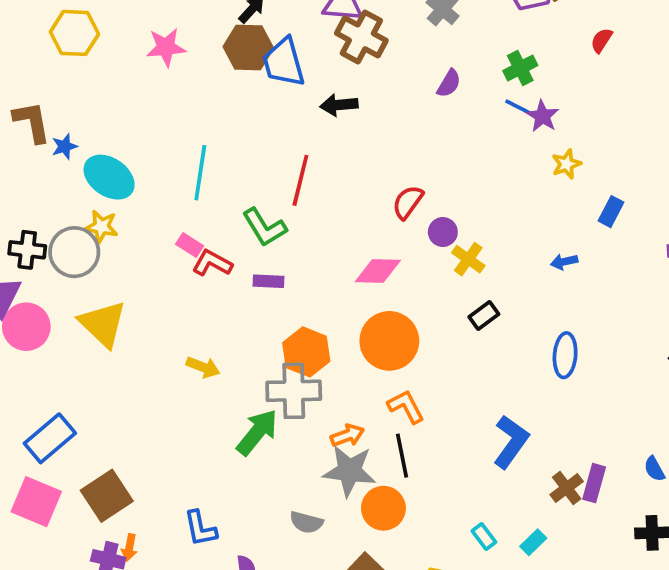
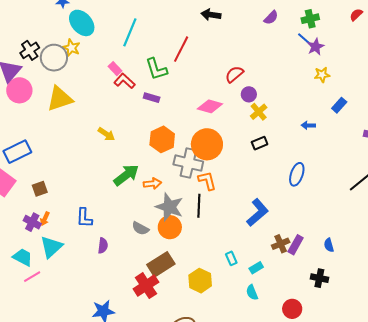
black cross: (27, 250) -> (30, 50), turned 36
yellow triangle: (103, 324) -> (60, 99), turned 44
gray cross: (294, 391) -> (188, 163), moved
orange arrow: (347, 435) -> (152, 184), moved
brown square: (107, 496) -> (40, 189), size x0.6
orange circle: (383, 508) -> (170, 227), moved

